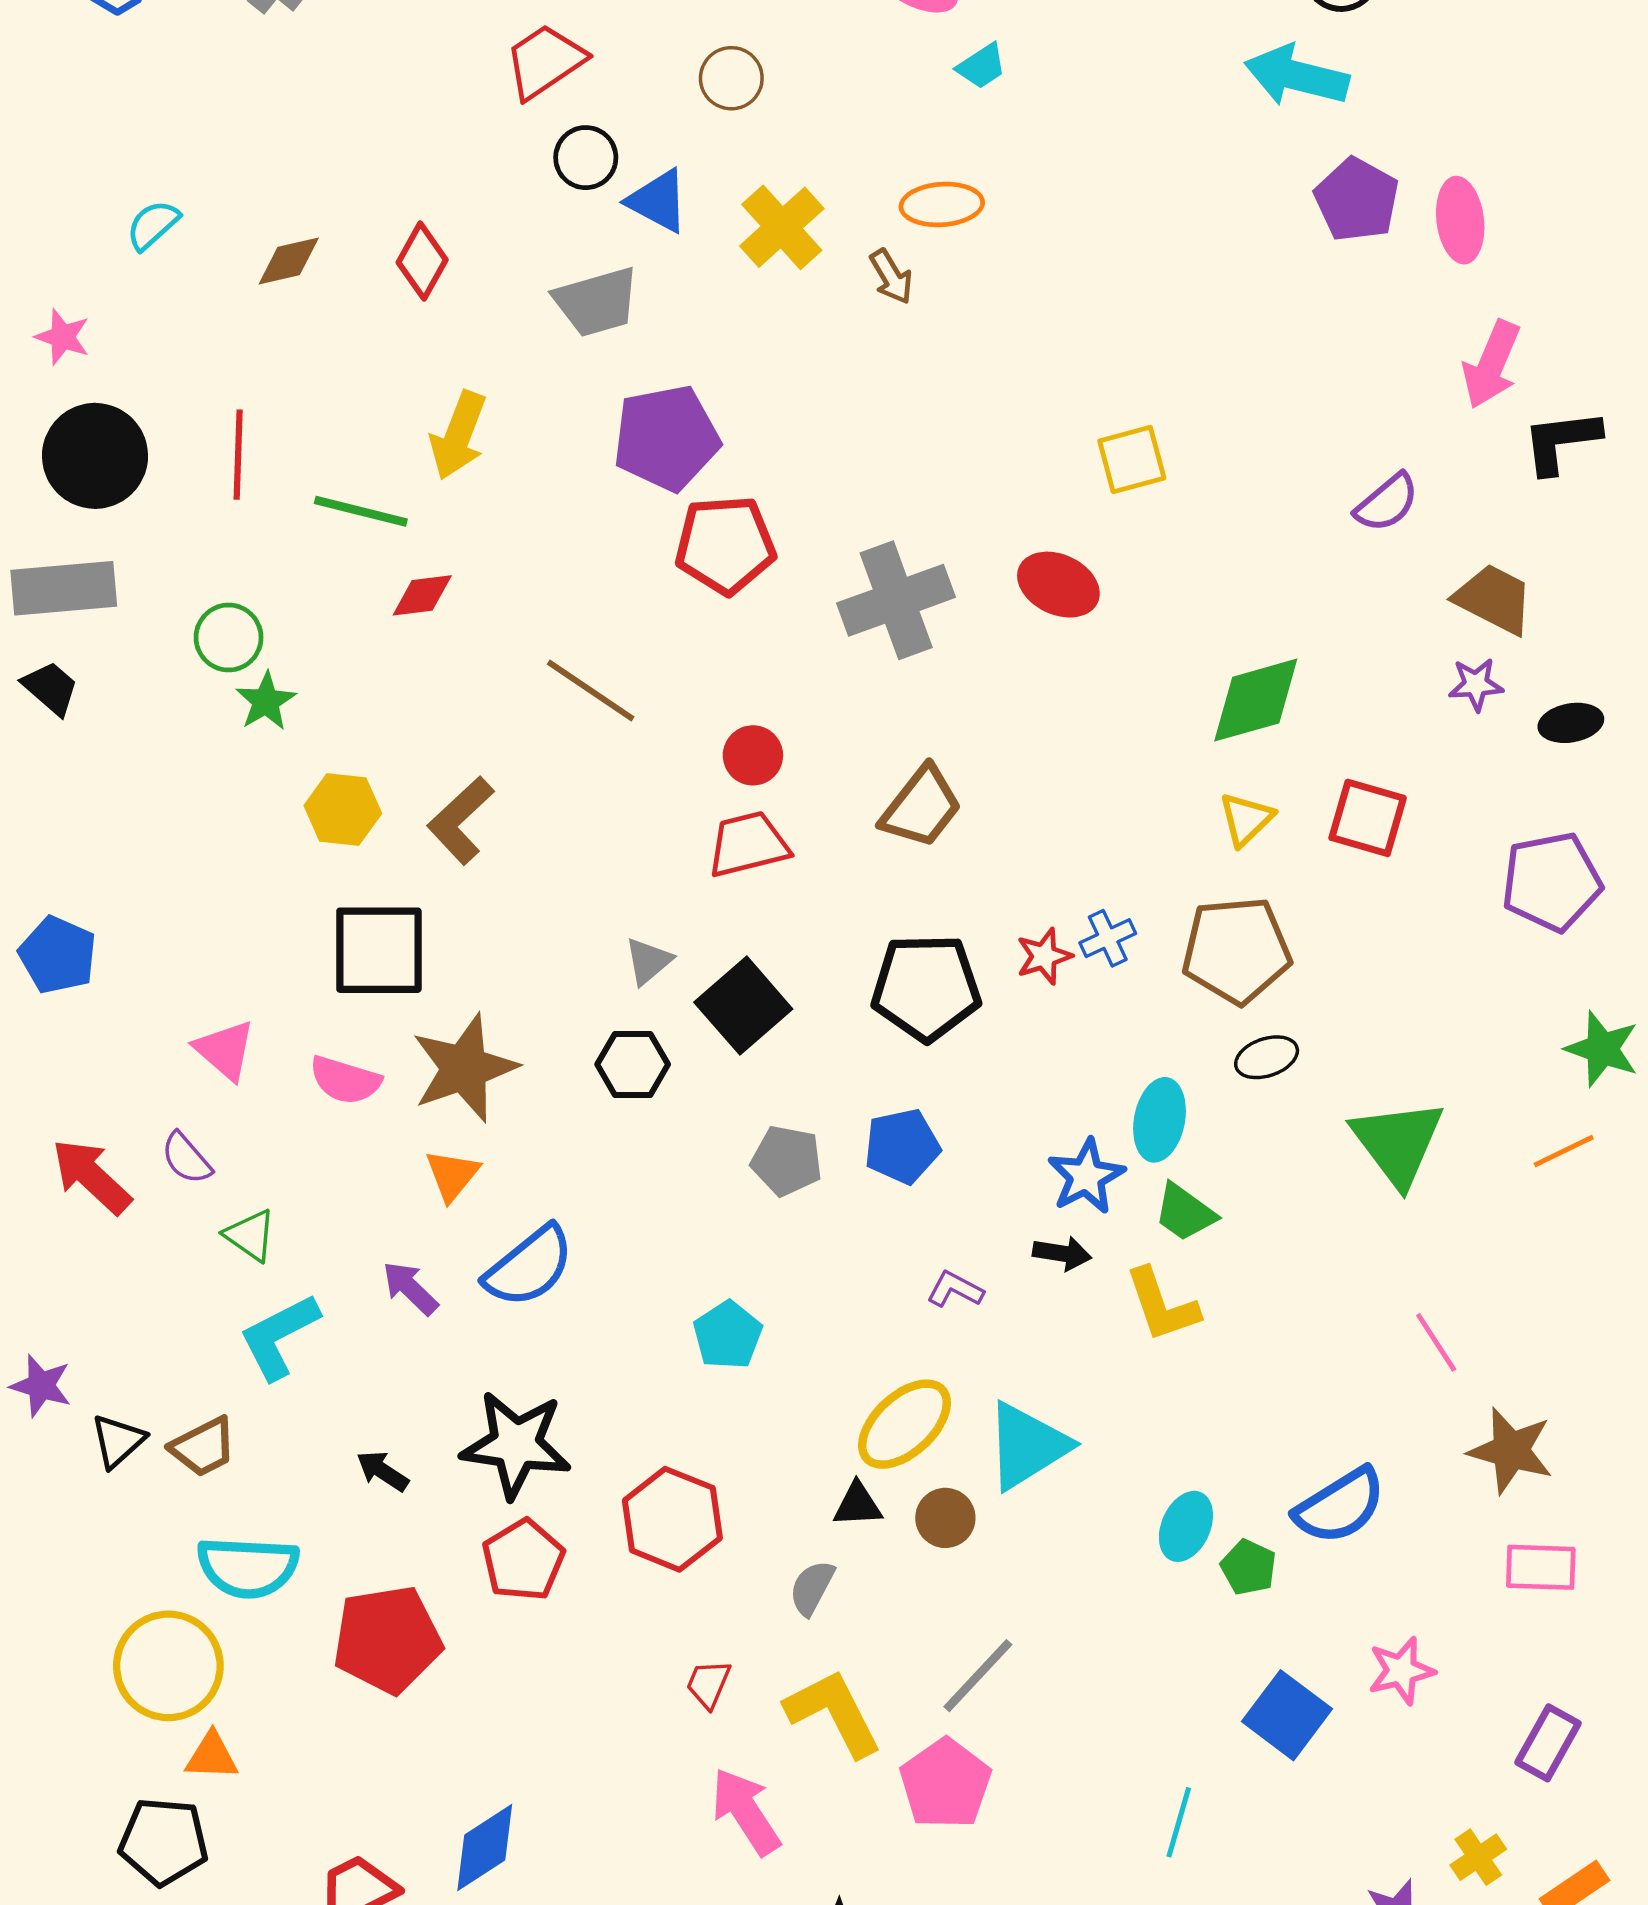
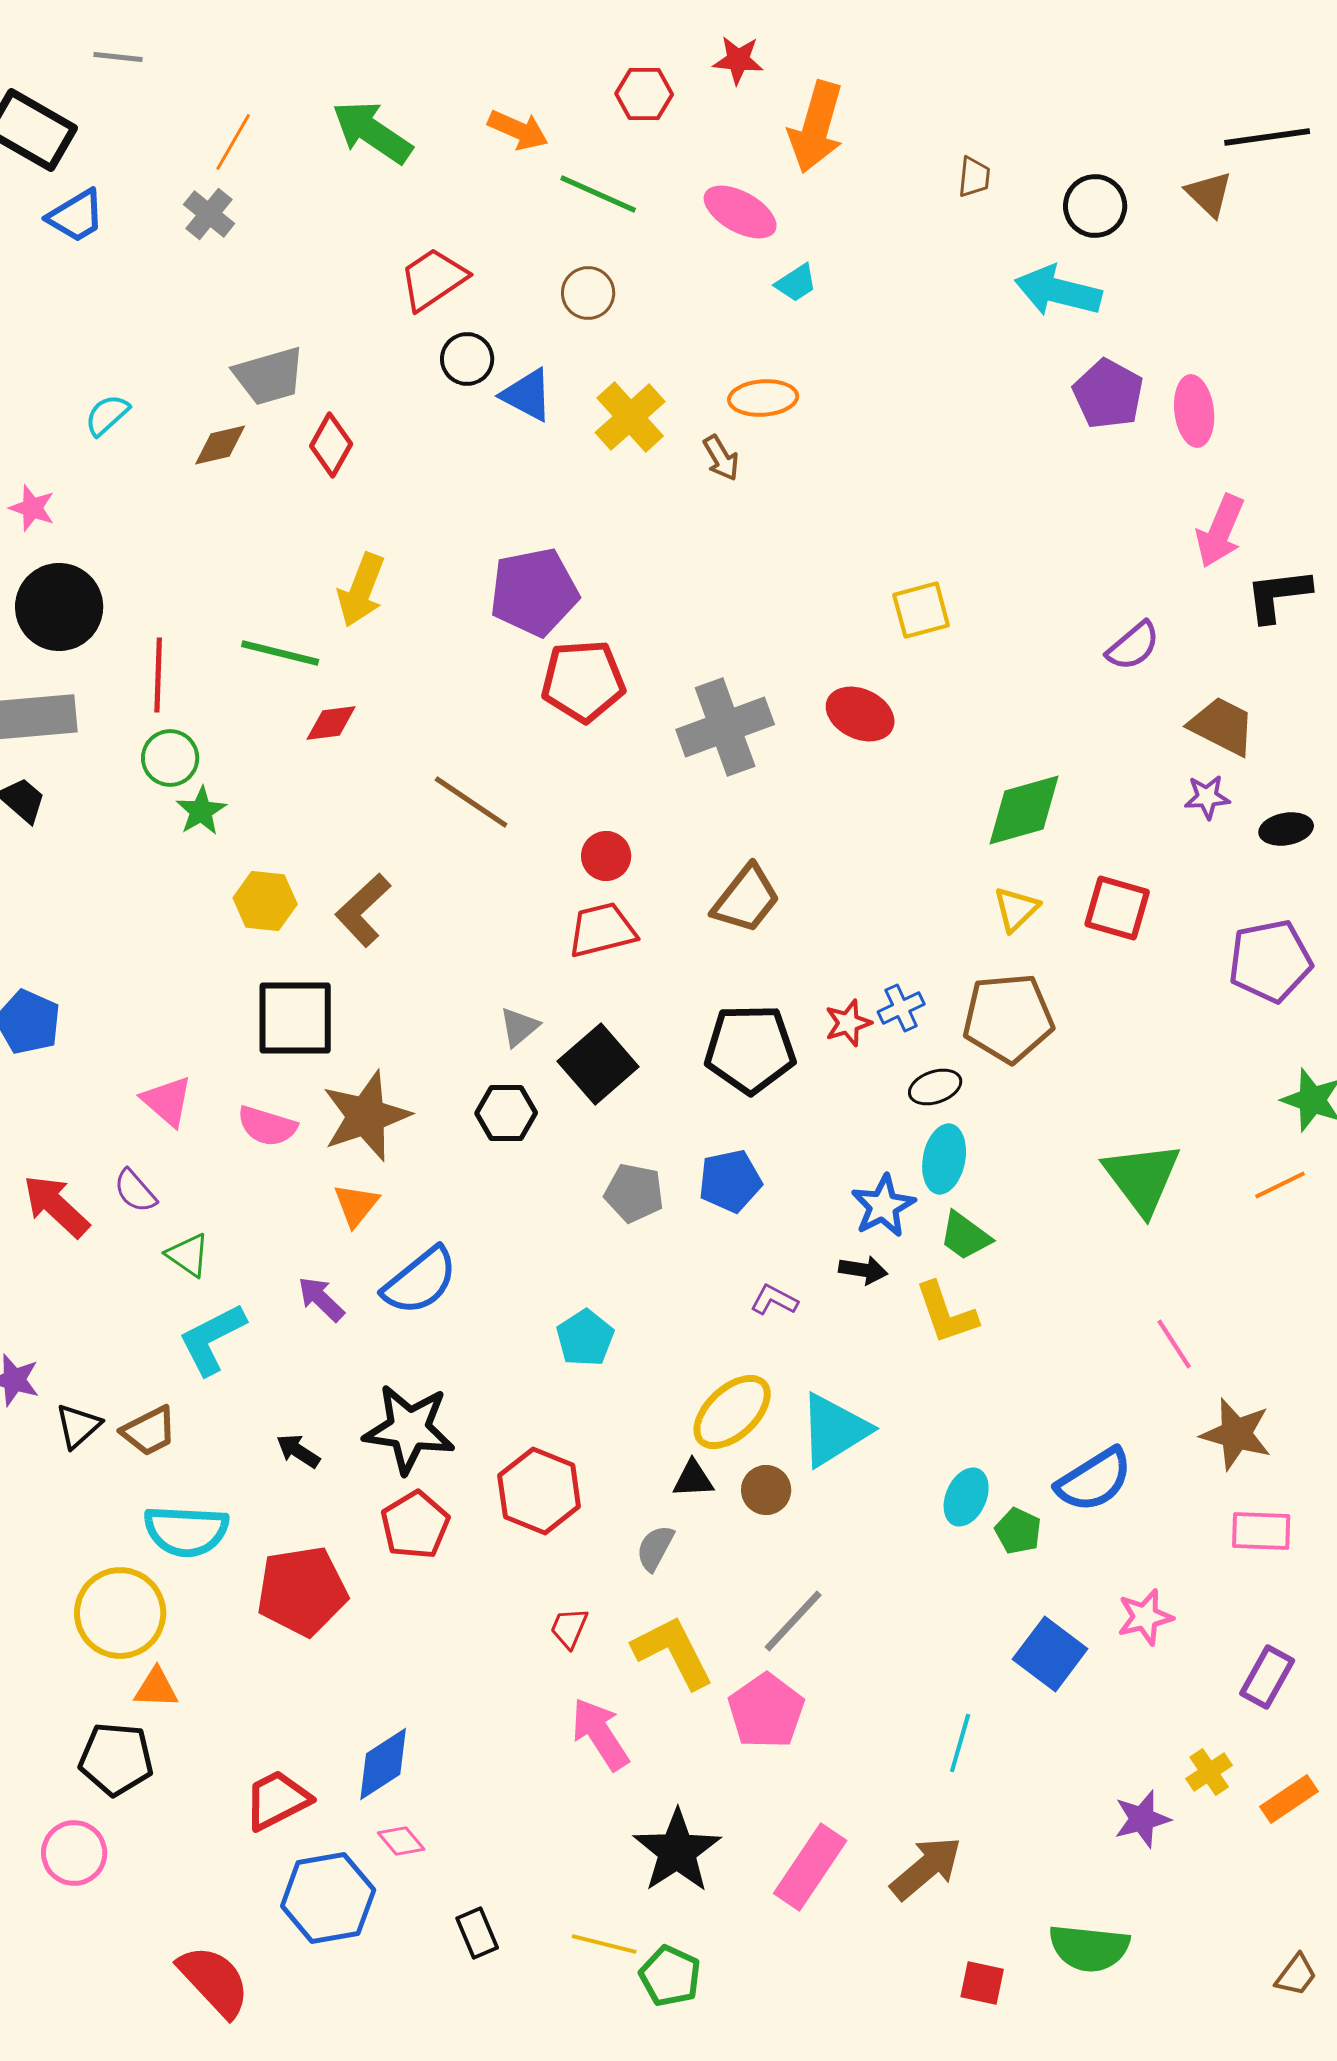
gray trapezoid: (597, 302) -> (269, 376), moved
red line: (238, 455) -> (158, 675), moved
black ellipse: (1267, 1057) -> (935, 1087), moved

